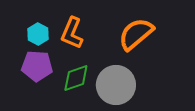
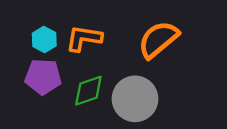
orange L-shape: (72, 33) -> (84, 38), turned 76

